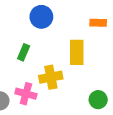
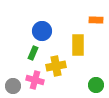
blue circle: (41, 17) -> (42, 31), moved
green rectangle: (24, 52) -> (33, 53), moved

